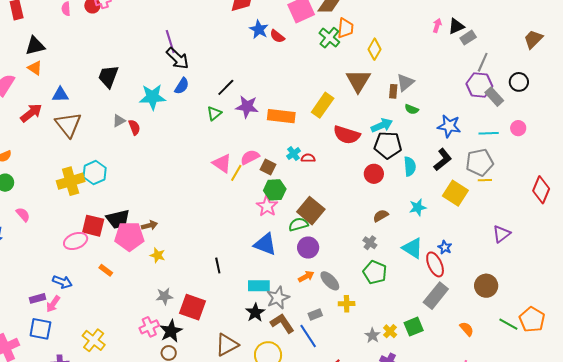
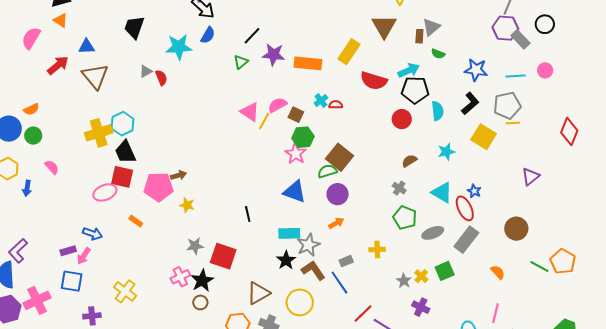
black trapezoid: (118, 219) -> (125, 152), moved, turned 80
gray ellipse: (330, 281) -> (433, 233), moved, turned -65

